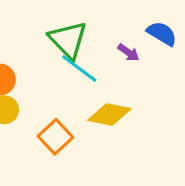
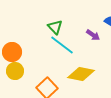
green triangle: (68, 40) -> (55, 27), size x0.6

